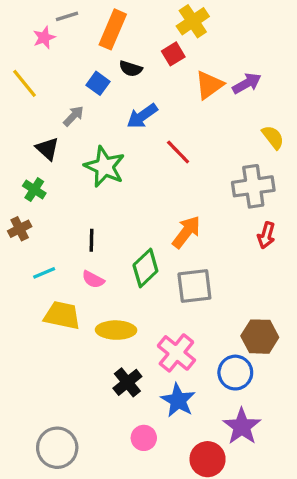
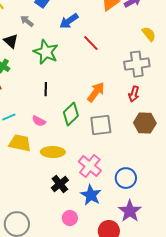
gray arrow: (74, 116) -> (27, 21), turned -96
red arrow: (266, 235) -> (134, 94), moved
black line: (92, 240) -> (46, 89), moved
brown hexagon: (260, 337) -> (145, 123), moved

